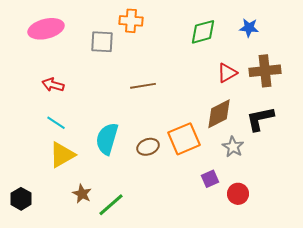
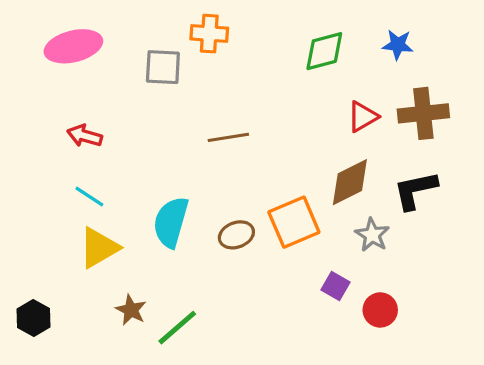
purple square: (210, 179) -> (335, 286), turned -36

